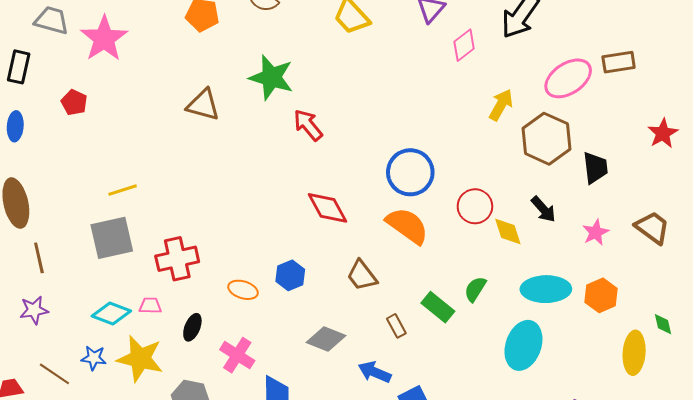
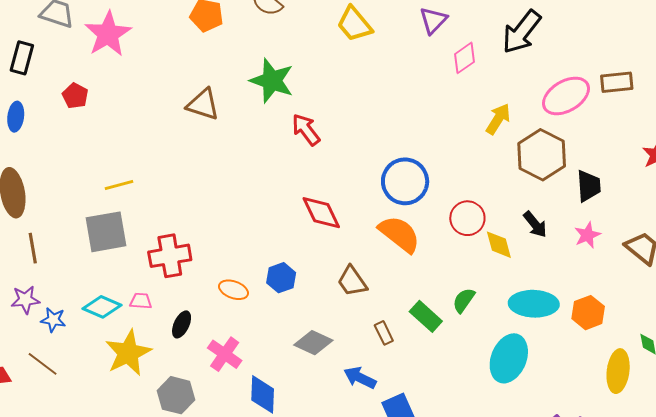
pink star: (596, 232) -> (587, 235), moved
blue star: (94, 358) -> (53, 320), moved
yellow star: (140, 359) -> (128, 353), turned 30

